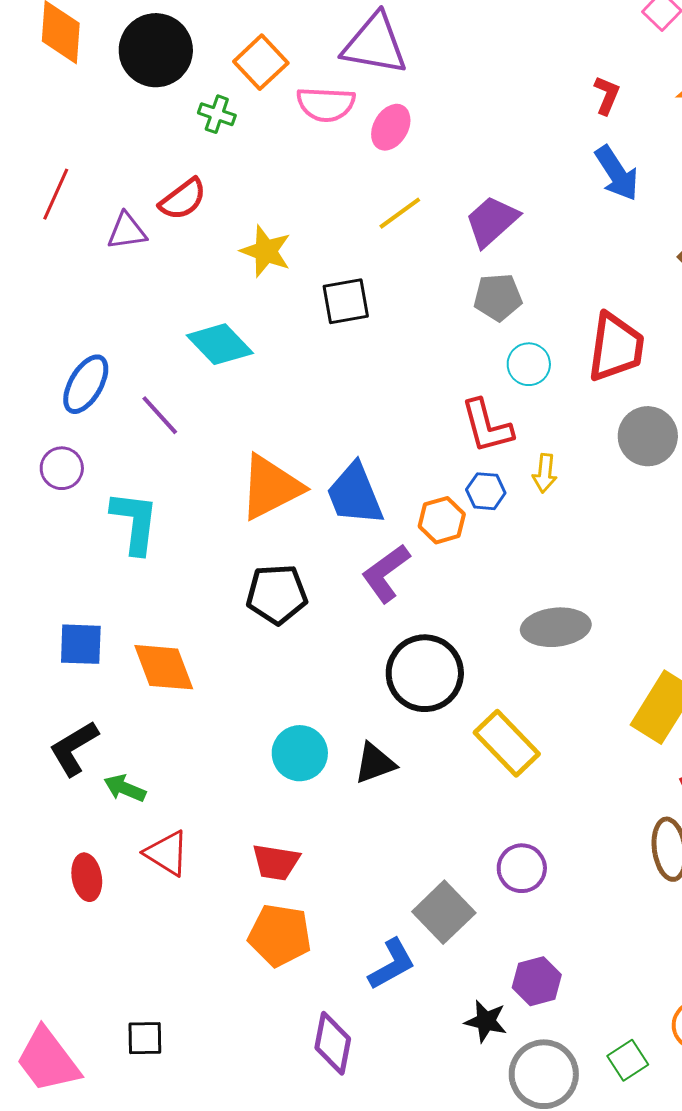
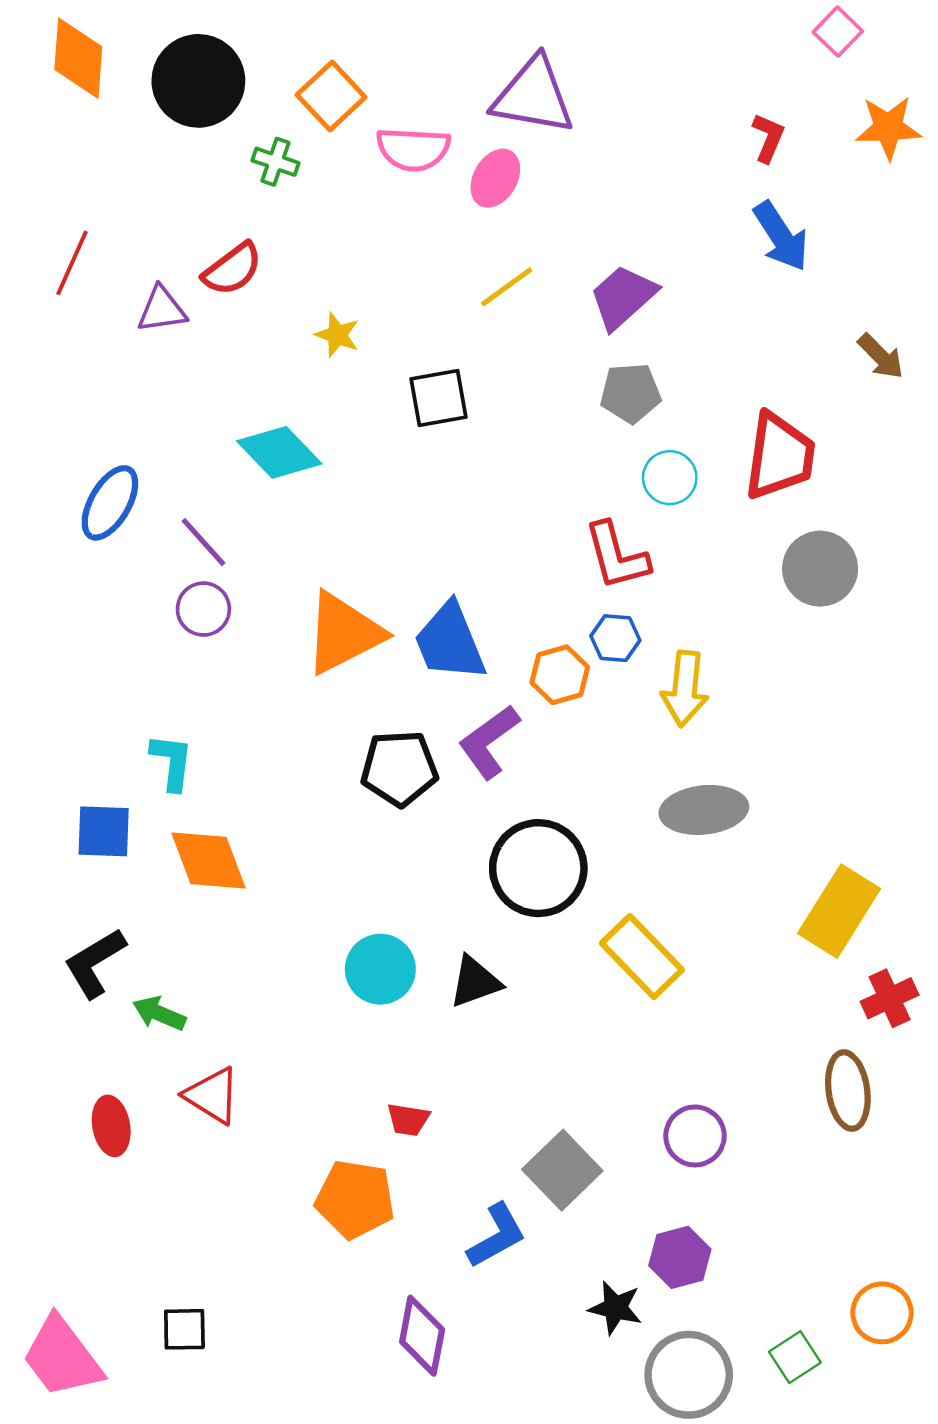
purple triangle: (375, 44) -> (533, 96), moved
yellow star: (266, 251) -> (337, 335), size x0.7
purple circle: (62, 468) -> (203, 609), moved
yellow arrow: (545, 473) -> (685, 689), moved, size x1.5
cyan L-shape: (135, 522) -> (172, 762), moved, size x0.7
black pentagon: (277, 594) -> (399, 768), moved
red trapezoid: (276, 862) -> (408, 1120), moved, size x0.7
purple circle: (522, 868) -> (695, 1136), moved

